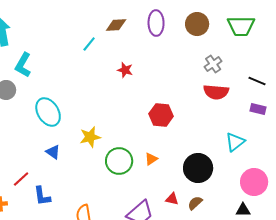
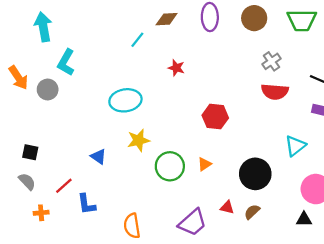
cyan ellipse: (48, 112) -> (125, 100), moved, turned -68

